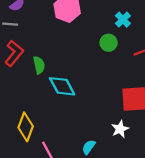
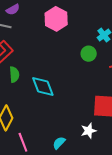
green semicircle: (39, 65) -> (14, 75), moved

